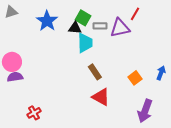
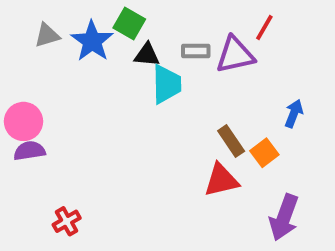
gray triangle: (11, 12) -> (47, 35), moved
green square: (83, 18) -> (129, 24), moved
brown rectangle: (95, 72) -> (231, 141), moved
blue arrow: (161, 73) -> (294, 114), moved
red triangle: (101, 97) -> (221, 180), moved, turned -42

